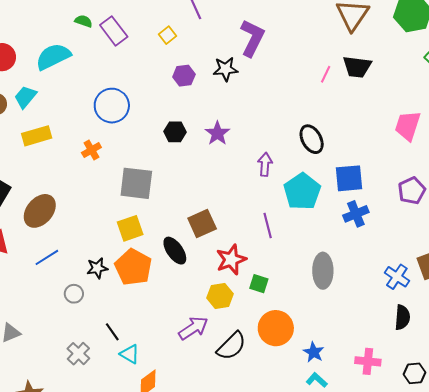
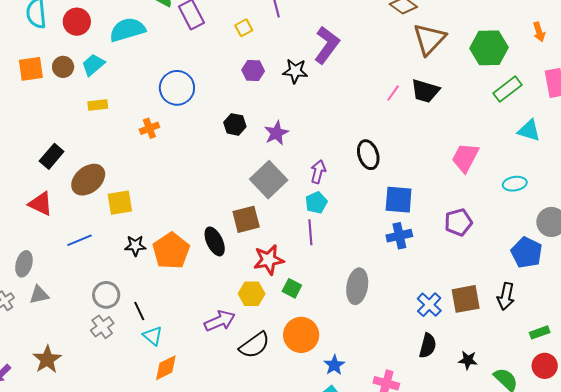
yellow rectangle: (37, 136) -> (98, 105), size x0.7
gray square: (136, 183) -> (269, 180), moved, turned 30
cyan pentagon: (302, 191) -> (316, 203), moved, size x0.6
yellow square: (130, 228) -> (120, 203), moved
blue line: (47, 257) -> (79, 240), moved
gray circle: (74, 294) -> (106, 295), moved, size x1.4

